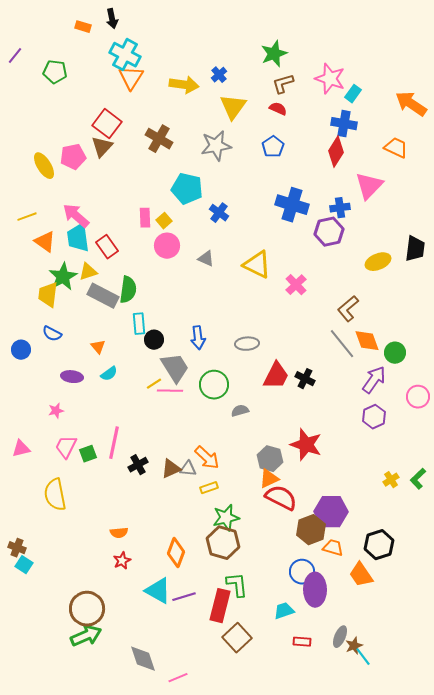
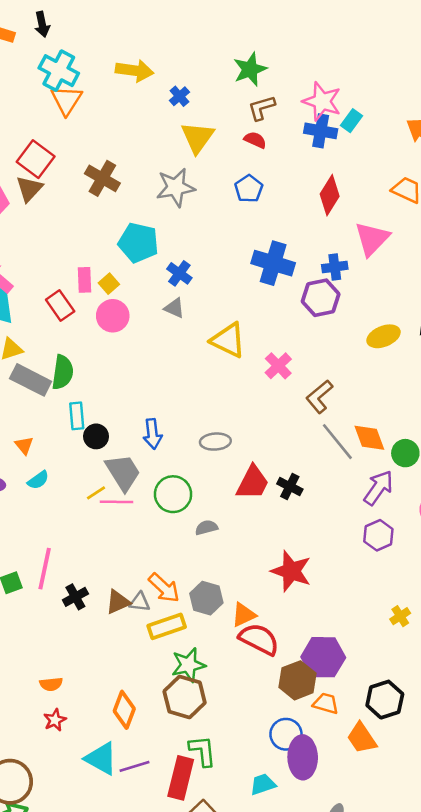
yellow arrow: (184, 85) -> (135, 71), moved
blue cross: (344, 124) -> (321, 131), moved
red rectangle: (107, 247) -> (60, 305), moved
gray triangle: (206, 259) -> (174, 308), moved
brown L-shape: (348, 309) -> (319, 397), moved
gray hexagon: (270, 459) -> (206, 598), moved
yellow rectangle: (209, 488) -> (167, 626), size x1.6

